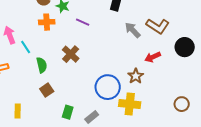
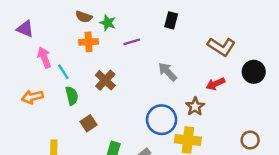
purple line: (83, 22) -> (132, 42), turned -40
gray arrow: (133, 30) -> (168, 72), moved
brown cross: (71, 54) -> (105, 80), moved
green semicircle: (42, 65) -> (72, 96), moved

